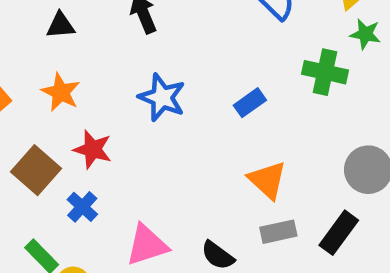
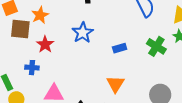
brown square: (36, 170) -> (20, 29), moved, turned 35
blue cross: (82, 207) -> (32, 68), turned 32

